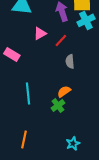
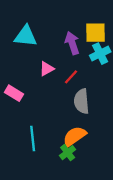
gray semicircle: (70, 61) -> (82, 101), size x1.5
orange semicircle: (64, 91) -> (75, 136), size x1.5

